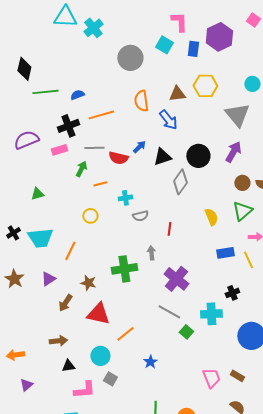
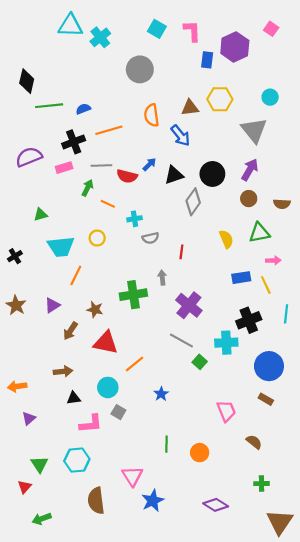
cyan square: (164, 45) -> (157, 29), moved
brown circle: (242, 183) -> (249, 199), moved
orange line: (100, 184) -> (108, 204), turned 40
green triangle: (242, 211) -> (259, 233), turned 30
cyan trapezoid: (40, 238) -> (61, 247), moved
black cross: (232, 293) -> (249, 320), size x1.6
brown rectangle: (237, 376) -> (266, 399), moved

